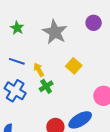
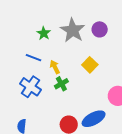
purple circle: (94, 23) -> (100, 29), moved
green star: (17, 28) -> (44, 33), moved

